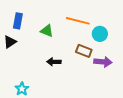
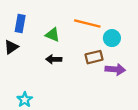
brown rectangle: (84, 51) -> (94, 57), turned -35
black arrow: (54, 62) -> (54, 59), moved

